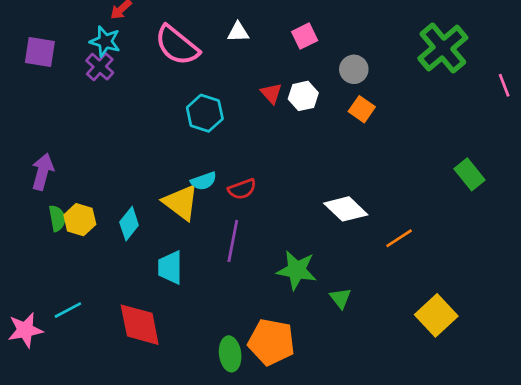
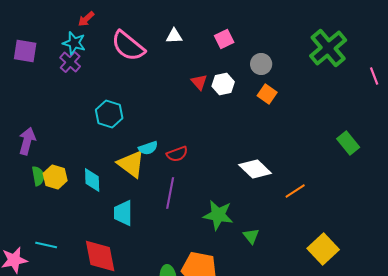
cyan hexagon: (205, 113) -> (109, 114), moved
cyan diamond: (129, 224) -> (92, 180), turned -40
cyan line: (68, 310) -> (46, 245), turned 40

